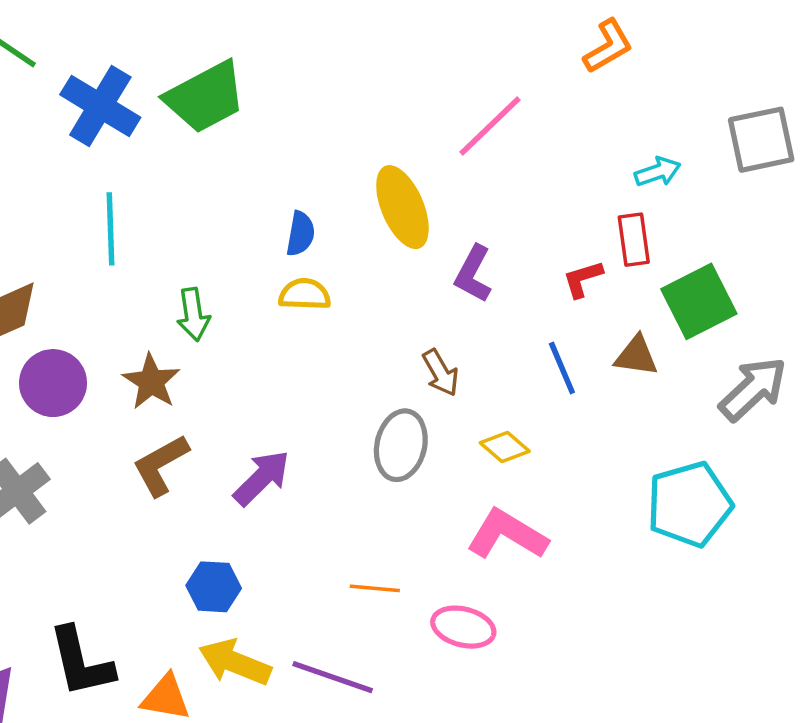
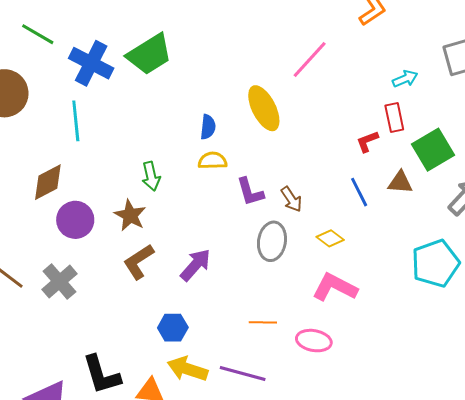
cyan line: (110, 229) -> (76, 121), moved
purple L-shape: (473, 274) -> (250, 192), moved, turned -40

